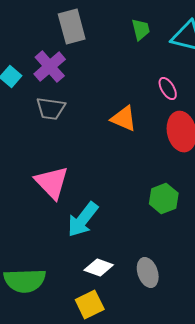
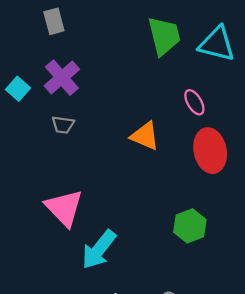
gray rectangle: (72, 27) -> (54, 21), moved, size x0.7
green trapezoid: (141, 30) -> (164, 36), size x1.6
gray trapezoid: (51, 109) -> (63, 125), size x0.7

